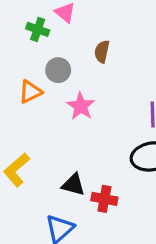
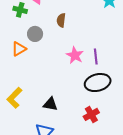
pink star: (81, 106) -> (75, 55), moved
red cross: (104, 199) -> (91, 114), moved, turned -35

